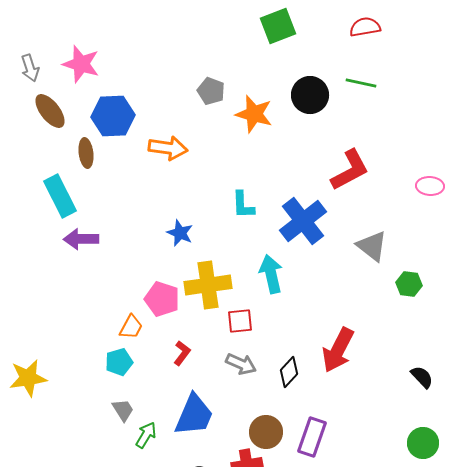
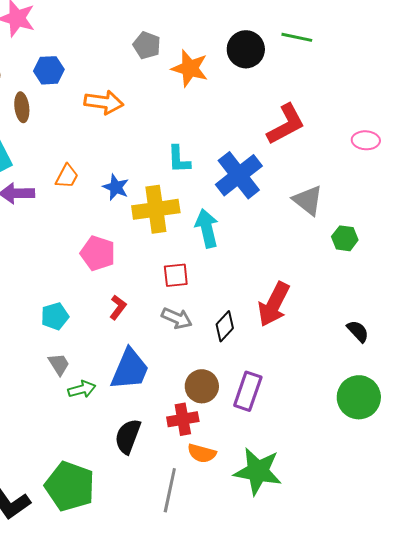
blue hexagon: (113, 116) -> (49, 70), size x0.7
yellow cross: (208, 285) -> (156, 209), moved
orange trapezoid: (131, 327) -> (67, 176), moved
green arrow: (146, 435) -> (82, 389), turned 44
green circle: (423, 443) -> (359, 397), size x1.4

